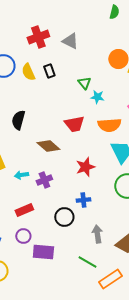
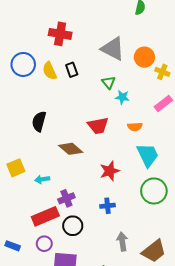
red cross: (38, 37) -> (60, 34), turned 30
gray triangle: (70, 41) -> (113, 49), moved, size x1.4
orange semicircle: (109, 125) -> (135, 127), size x0.6
purple cross: (44, 180) -> (66, 198), moved
red rectangle: (24, 210) -> (45, 216), size x1.4
black circle: (64, 217) -> (73, 226), moved

